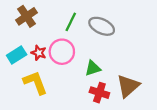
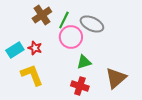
brown cross: (27, 16) -> (42, 15), moved
pink circle: (62, 52) -> (71, 37), moved
red cross: (99, 93) -> (80, 86), moved

